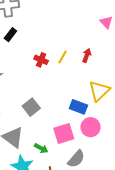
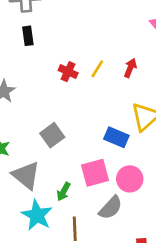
black rectangle: (10, 35) -> (28, 36), turned -48
pink circle: (90, 127) -> (130, 179), moved
green arrow: (41, 148) -> (64, 192), turned 88

